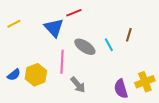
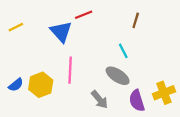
brown line: (129, 35) -> (136, 20), moved
gray ellipse: (85, 47) -> (118, 76), moved
gray arrow: (78, 85) -> (99, 99), moved

